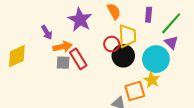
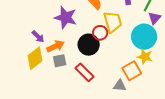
purple triangle: (171, 42) -> (155, 18), turned 40
yellow diamond: (17, 56) -> (35, 58), moved
black circle: (123, 56) -> (89, 45), moved
red rectangle: (78, 59) -> (84, 72), moved

